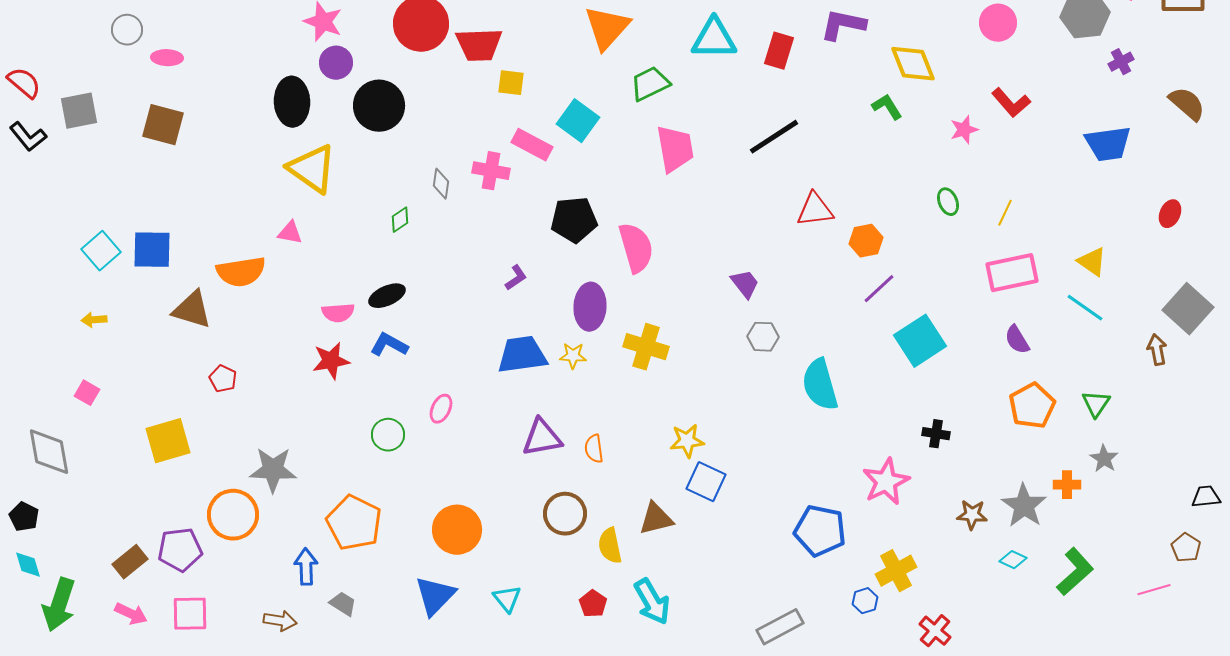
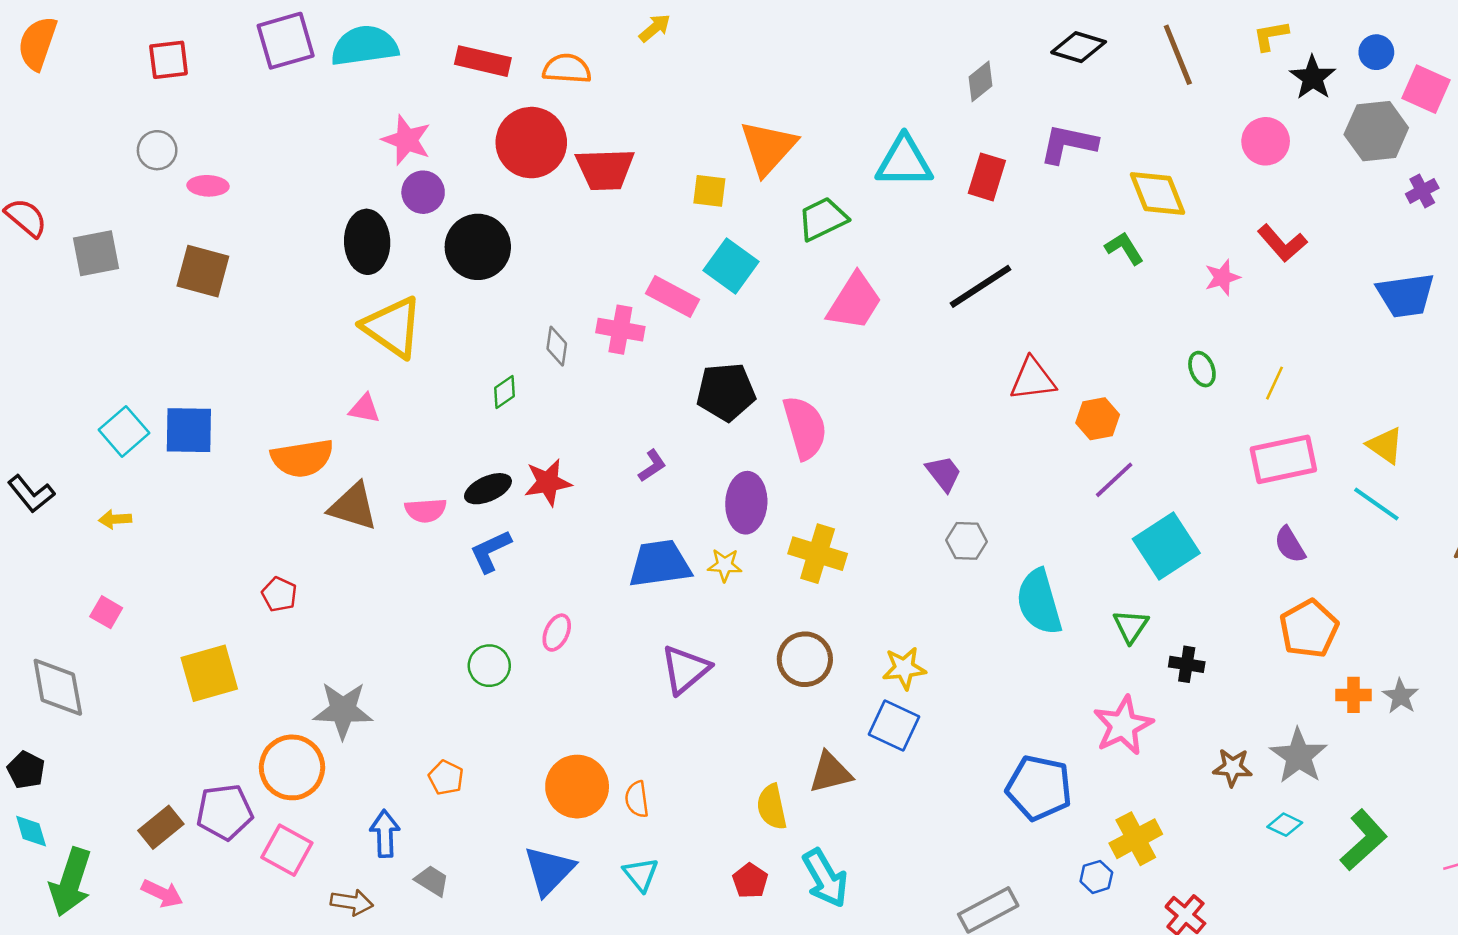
yellow square: (511, 83) -> (709, 191), moved
black L-shape: (28, 137) -> (31, 494), moved
pink trapezoid: (675, 149) -> (855, 302), turned 42
brown triangle: (192, 310) -> (353, 507), moved
blue L-shape: (389, 345) -> (491, 551), turned -54
red star: (331, 361) -> (548, 482), moved
green triangle: (1096, 404) -> (1131, 626), moved
purple triangle: (542, 438) -> (685, 669), turned -30
yellow star: (687, 441) -> (904, 668), moved
orange semicircle: (594, 449) -> (637, 799), moved
orange cross: (1067, 485) -> (1353, 695), moved
brown circle: (565, 514) -> (805, 659), moved
orange pentagon: (354, 523) -> (446, 778), size x0.5
pink square: (190, 614) -> (287, 850), moved, turned 30

